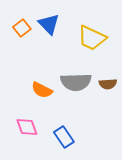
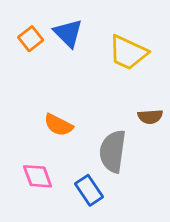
gray semicircle: (76, 82) -> (113, 151), moved, turned 100

